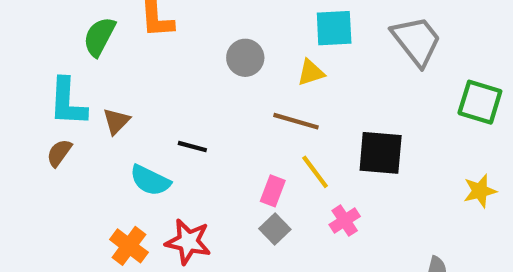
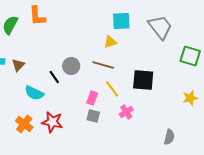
gray circle: (245, 58) -> (71, 66), moved
black line: (192, 147) -> (54, 77), turned 40
gray square: (275, 229) -> (93, 116), turned -32

